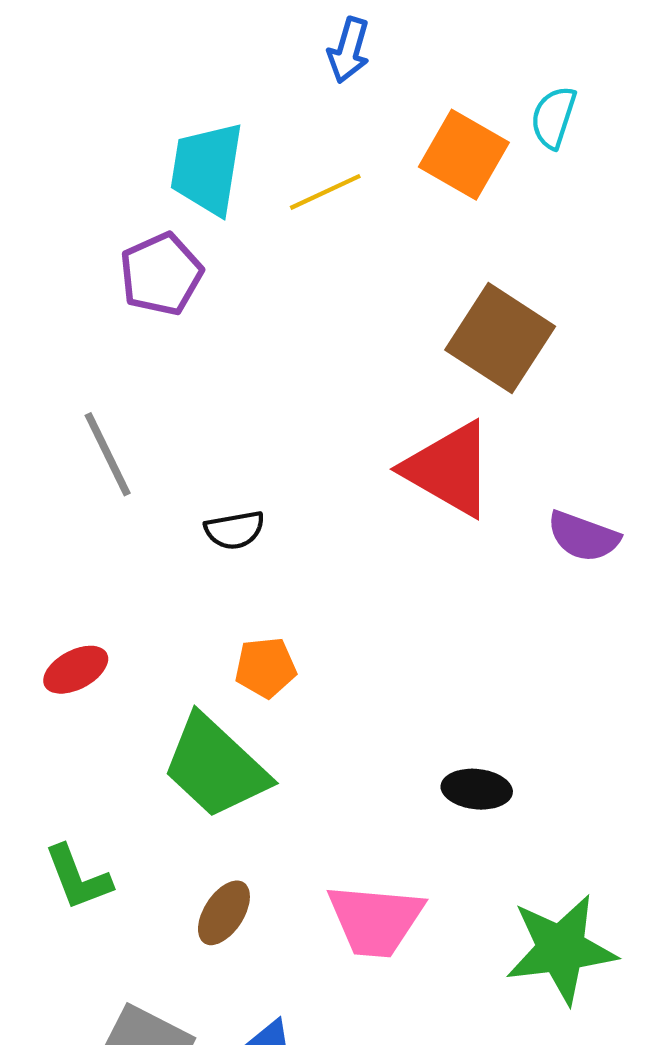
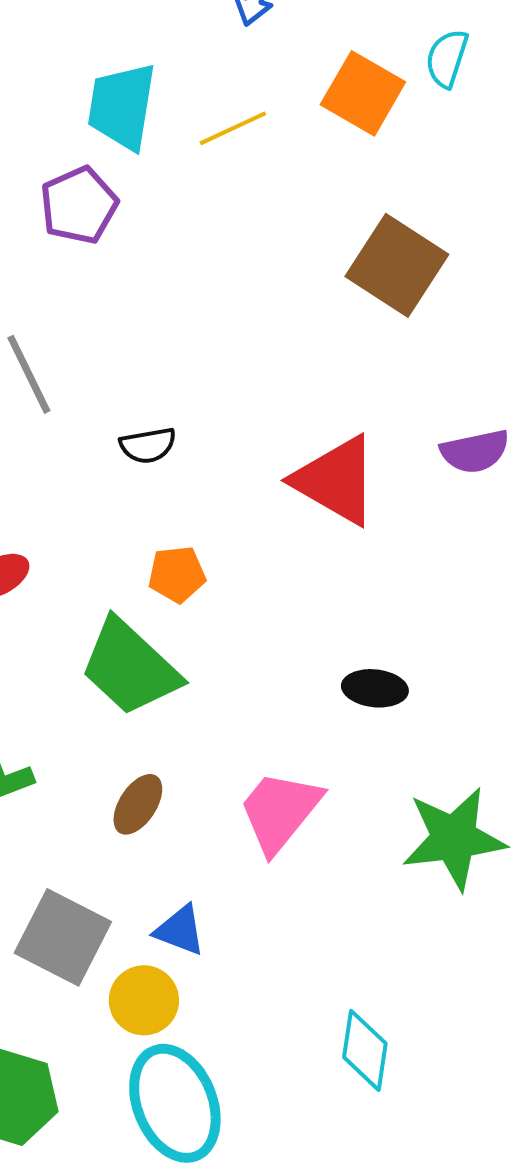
red triangle: (449, 469) -> (336, 480), moved
purple semicircle: (583, 536) -> (475, 451), turned -32
pink trapezoid: (375, 920) -> (280, 811), turned 124

